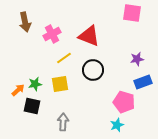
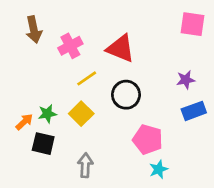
pink square: (132, 13) -> (192, 24), moved
yellow square: (60, 84) -> (81, 114), turned -36
pink pentagon: (124, 102) -> (148, 139), moved

